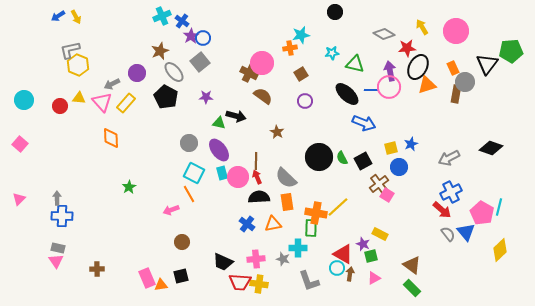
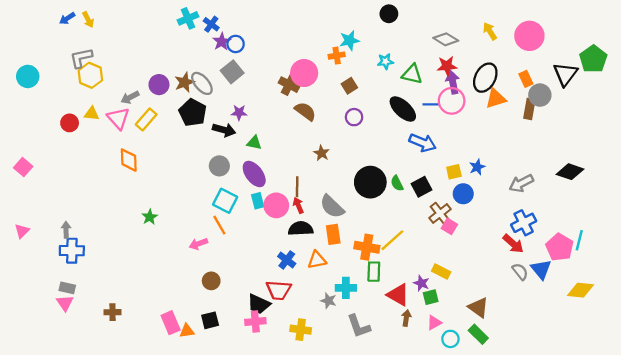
red star: (407, 48) -> (447, 66), moved
brown star: (160, 51) -> (184, 82), moved
green pentagon: (511, 51) -> (593, 59), turned -30
cyan circle: (24, 100) -> (28, 76), moved
black arrow: (236, 116) -> (224, 130), moved
green rectangle: (311, 228) -> (374, 272), moved
yellow diamond: (500, 250) -> (581, 290), turned 50
pink cross: (256, 259) -> (255, 322), moved
cyan circle: (337, 268) -> (450, 339), moved
red trapezoid: (240, 282) -> (279, 290), moved

